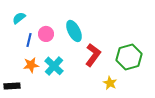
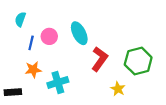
cyan semicircle: (19, 18) -> (20, 19), turned -32
cyan cross: (54, 66) -> (58, 82), moved, turned 30

